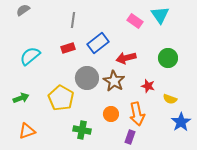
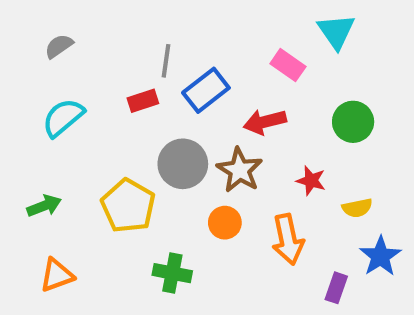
gray semicircle: (23, 10) -> (59, 46), moved
gray line: (73, 20) -> (166, 61), moved
pink rectangle: (135, 21) -> (288, 65), moved
yellow semicircle: (170, 99) -> (357, 208), turned -32
orange circle: (111, 114) -> (225, 223), moved
purple rectangle: (130, 137) -> (336, 288), moved

